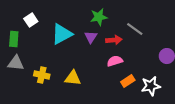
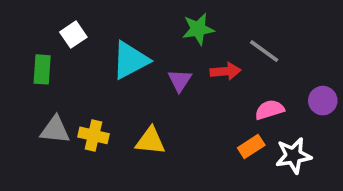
purple triangle: (91, 37) -> (180, 80), moved
pink semicircle: (115, 61) -> (270, 110), moved
gray triangle: (16, 63) -> (55, 130), moved

